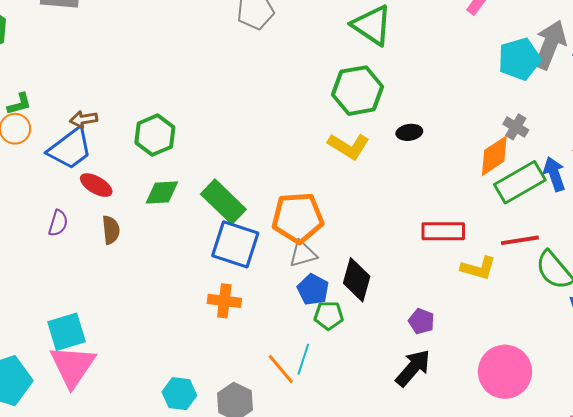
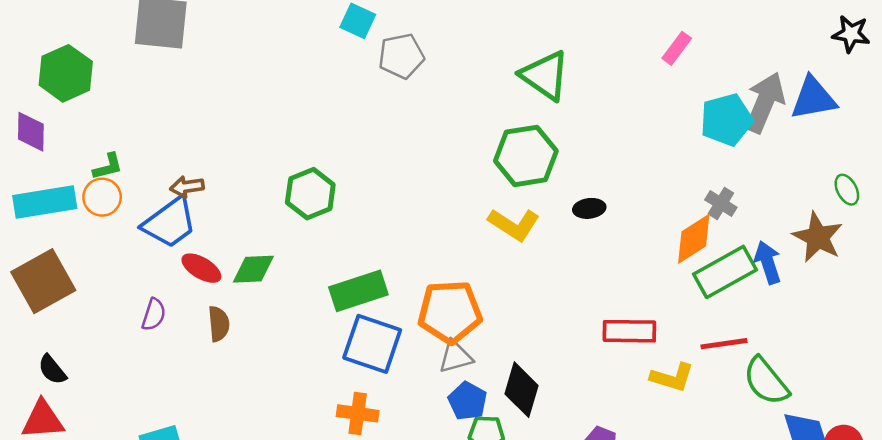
green hexagon: (155, 135) -> (310, 194), moved
green diamond: (162, 192) -> (253, 269), moved
green rectangle: (223, 202) -> (358, 291), turned -63

